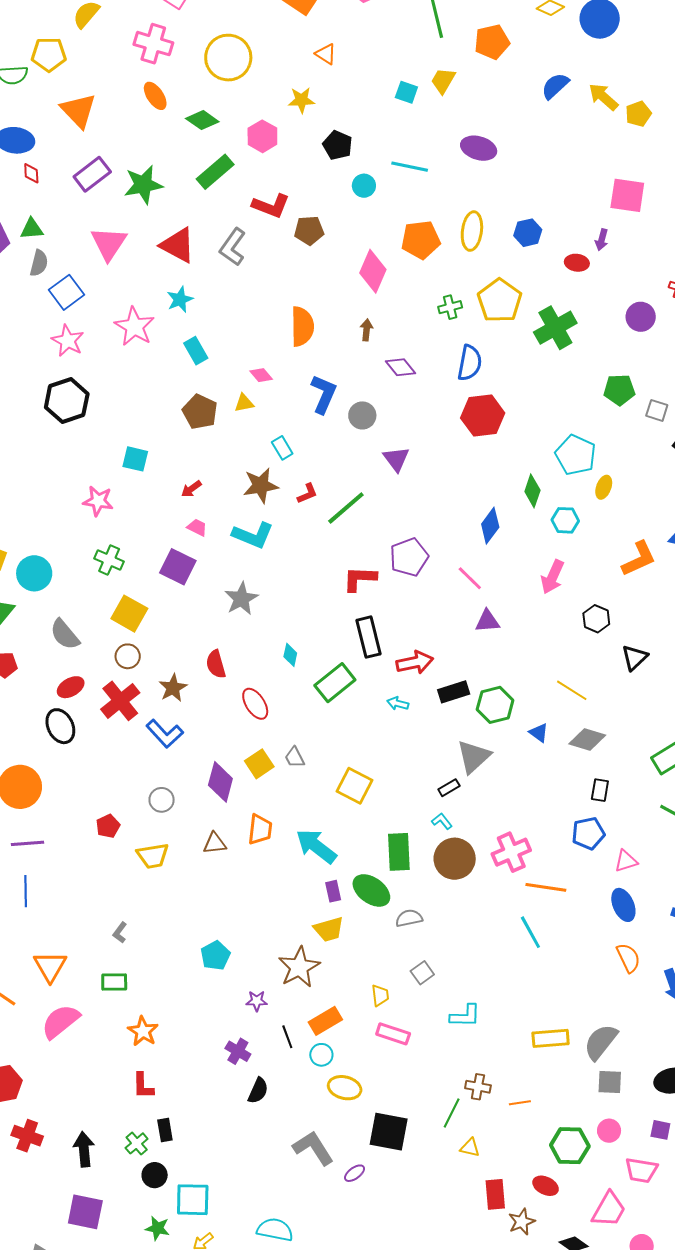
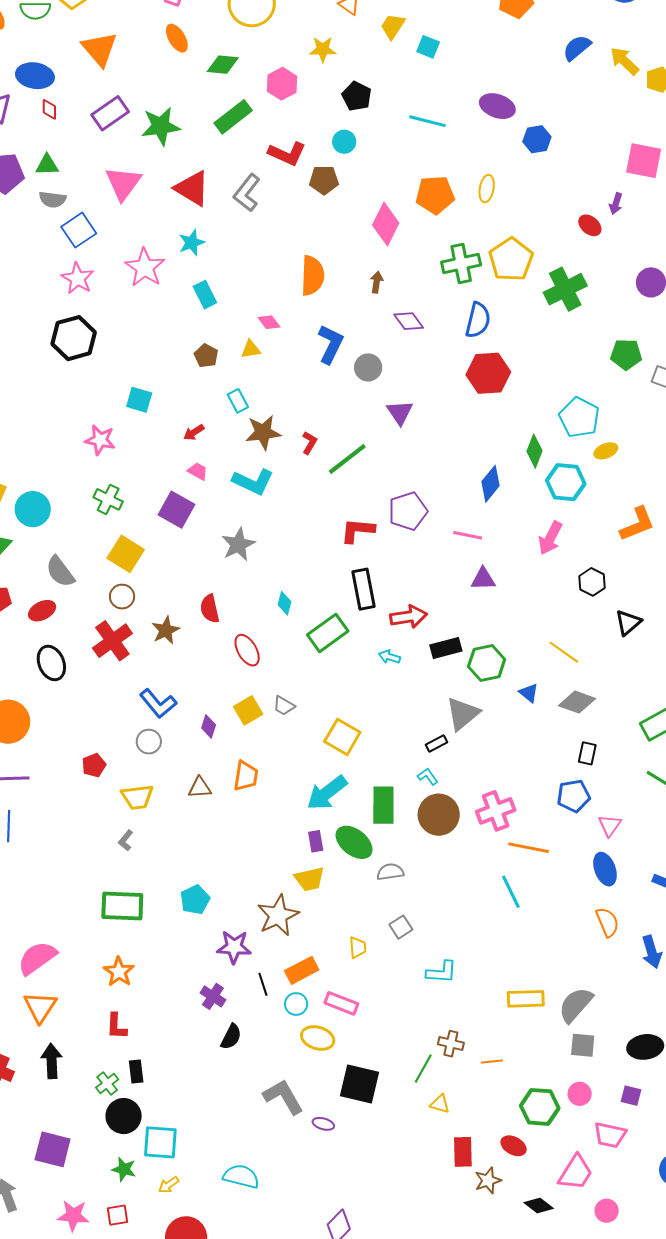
yellow trapezoid: (443, 81) -> (393, 26), moved
green diamond: (202, 120) -> (223, 65), turned -32
cyan circle: (364, 186) -> (344, 142), moved
yellow ellipse: (472, 231) -> (487, 189), size x0.7
blue hexagon: (528, 233) -> (537, 139), moved
gray semicircle: (39, 263) -> (53, 200), turned 80
red ellipse: (577, 263) -> (590, 225), turned 30
green cross: (450, 307) -> (461, 264), size x1.6
brown pentagon: (200, 412) -> (206, 356), size x0.7
cyan rectangle: (282, 448) -> (238, 401), moved
yellow ellipse: (604, 487) -> (606, 451), turned 45
red L-shape: (307, 494) -> (309, 443), turned -40
cyan hexagon: (565, 520) -> (566, 482), size x1.4
pink line: (470, 578) -> (468, 535), turned -36
red ellipse: (71, 687) -> (42, 611), moved
blue L-shape: (165, 734) -> (158, 703), moved
gray trapezoid: (295, 757) -> (284, 706), turned -35
purple diamond: (220, 782) -> (209, 726), size x0.6
cyan arrow: (316, 846) -> (327, 793), moved, turned -78
pink triangle: (626, 861) -> (610, 825), turned -40
gray L-shape: (120, 933) -> (126, 840), moved
orange triangle: (50, 966) -> (40, 1007), moved
green rectangle: (114, 982) -> (122, 906), moved, size x1.6
purple star: (257, 1001) -> (234, 947), size x1.6
pink rectangle: (393, 1034) -> (341, 1003), moved
black arrow: (84, 1149) -> (52, 1061), moved
purple ellipse: (355, 1173) -> (323, 1124), turned 50
black circle: (155, 1175) -> (124, 1116), size x1.4

